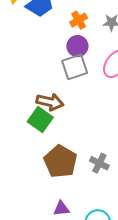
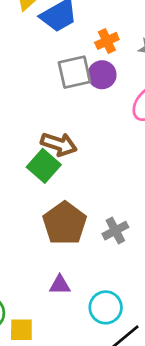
gray square: (75, 67) -> (75, 72), moved
gray cross: (99, 163) -> (115, 231), turned 30

